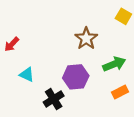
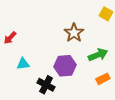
cyan triangle: (27, 75) -> (23, 64), turned -32
black cross: (54, 99) -> (46, 85), turned -30

